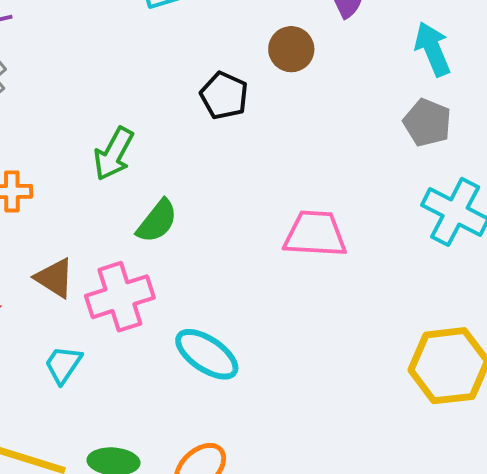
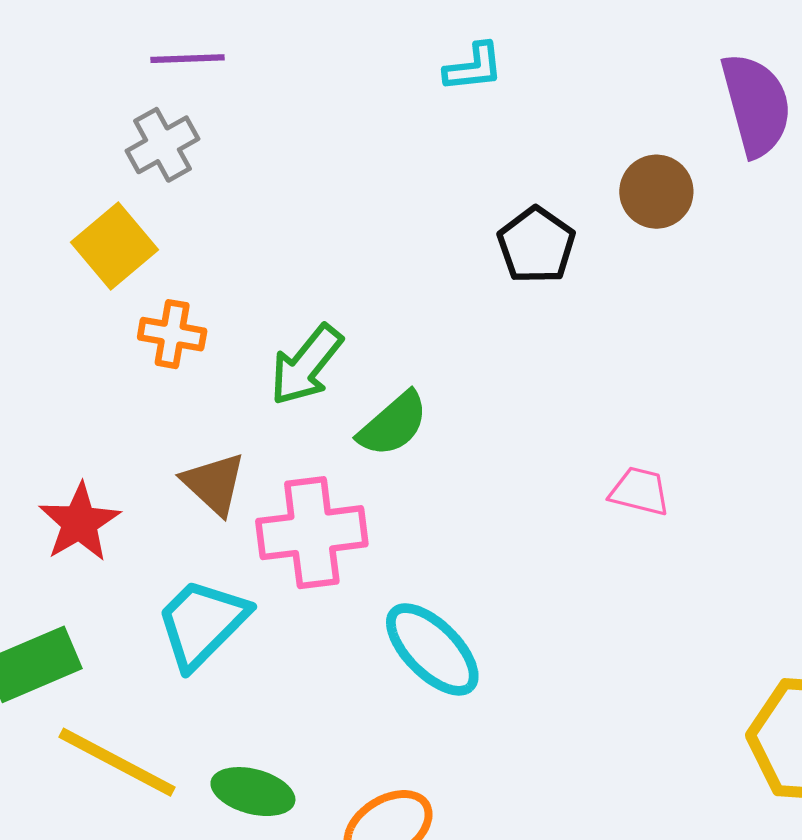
green arrow: (114, 154) -> (306, 365), moved
pink trapezoid: (315, 234) -> (640, 491), size x0.6
cyan trapezoid: (63, 365) -> (202, 623), size x1.5

